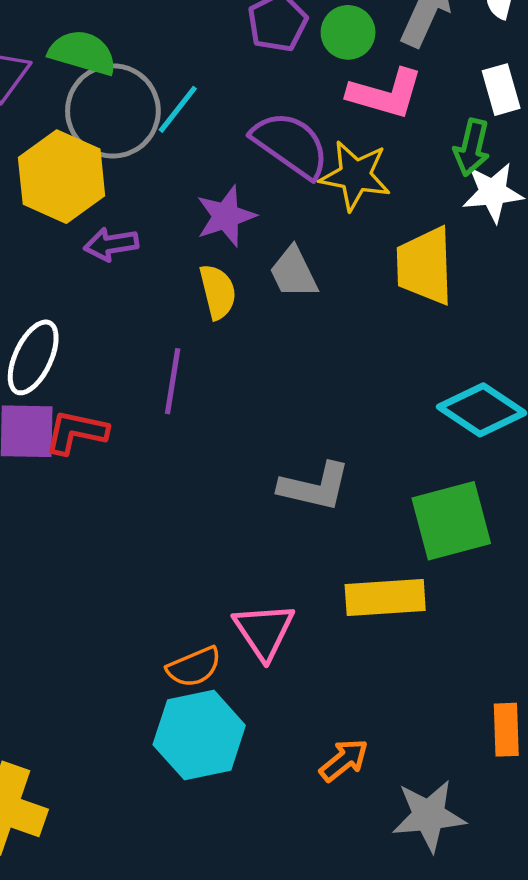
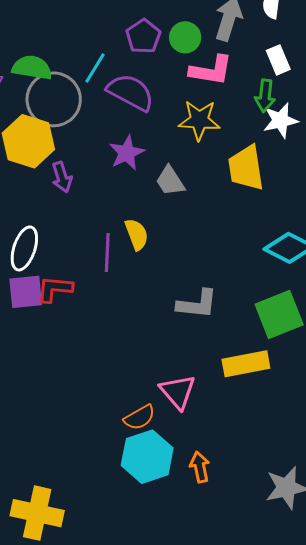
cyan line: (178, 109) -> (95, 68), moved
purple semicircle: (291, 145) -> (131, 92), moved
purple arrow: (111, 244) -> (62, 177), turned -92
yellow semicircle: (218, 292) -> (137, 234), moved
orange arrow: (344, 760) -> (200, 467), moved, turned -56

